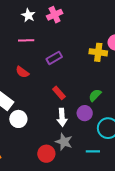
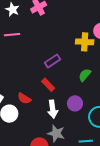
purple rectangle: (54, 58) -> (52, 61), moved
red semicircle: (22, 72) -> (24, 98), moved
green semicircle: (95, 95) -> (85, 75), moved

